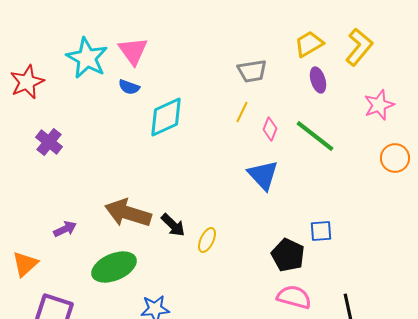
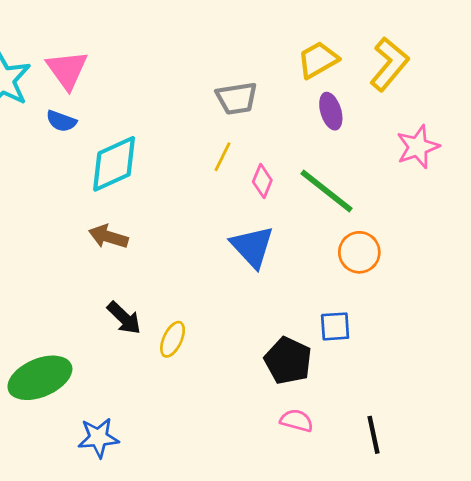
orange circle: (395, 158) -> (359, 252), moved
brown arrow: (128, 213) -> (108, 237), moved, size x0.6
pink semicircle: (294, 297) -> (297, 421), size x0.7

